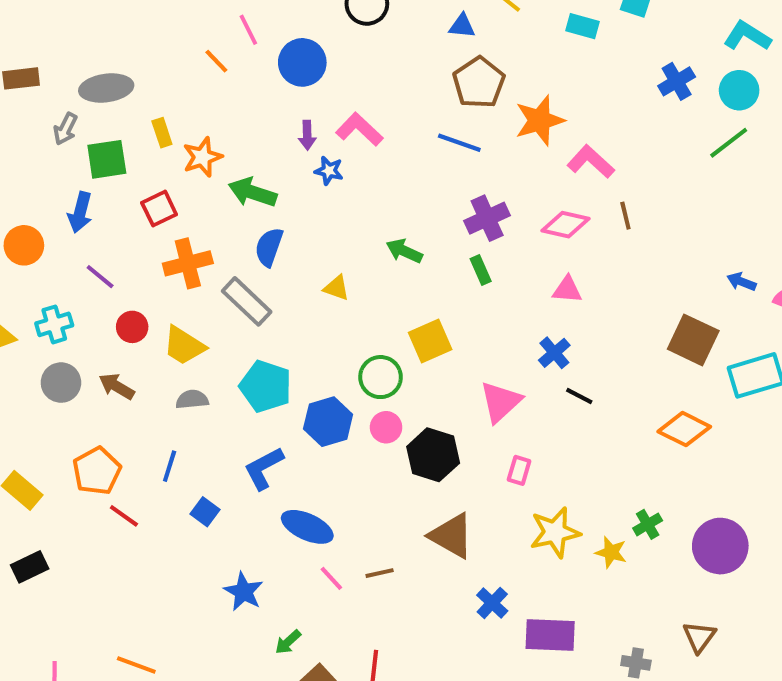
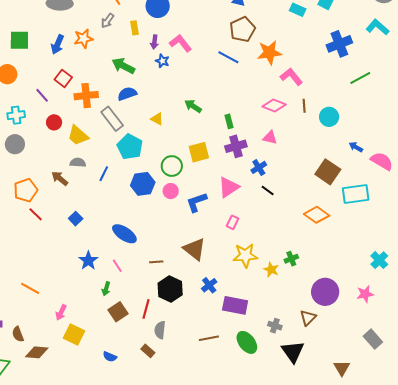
blue cross: (677, 81) -> (339, 44), size x1.4
cyan circle: (739, 90) -> (329, 117), moved
gray arrow: (65, 129) -> (108, 21), moved
yellow rectangle: (162, 133) -> (135, 28), moved
orange star: (202, 157) -> (83, 39), moved
green square: (107, 159) -> (19, 40), moved
red square: (159, 209) -> (63, 78), moved, turned -36
blue arrow: (80, 212) -> (57, 44), moved
purple cross: (487, 218) -> (236, 146), moved
blue semicircle: (269, 247) -> (127, 94), turned 42
brown arrow: (117, 386) -> (60, 178), moved
cyan pentagon: (266, 386) -> (130, 147), moved
black hexagon: (433, 455) -> (170, 289), moved
blue line: (170, 466) -> (104, 174), moved
blue L-shape: (264, 468) -> (197, 202), moved
purple circle: (720, 546) -> (325, 292), moved
pink line: (331, 578) -> (117, 266), moved
green arrow: (288, 642) -> (106, 289), turned -40

